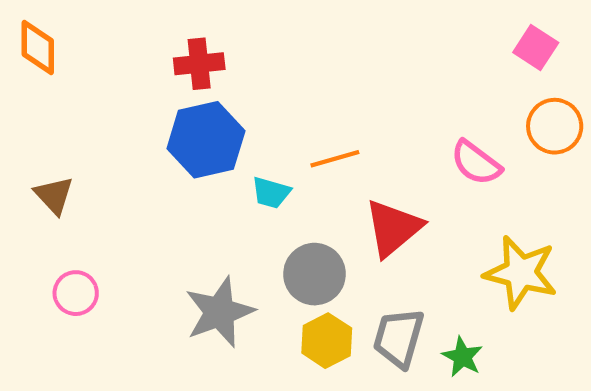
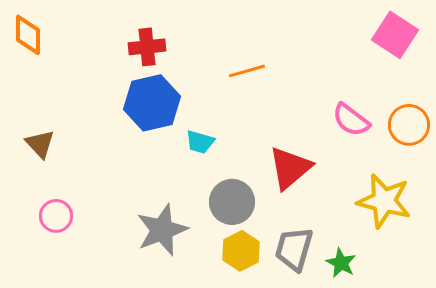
pink square: (536, 47) -> (395, 35), size x1.4
orange circle: (555, 126) -> (409, 125), moved
orange line: (335, 159) -> (247, 71), moved

